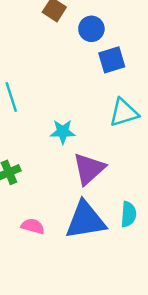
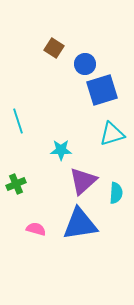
blue square: (112, 60) -> (102, 90), size x1.4
cyan semicircle: (128, 214) -> (116, 193), moved

